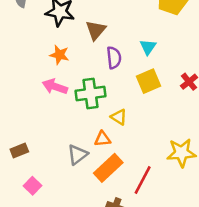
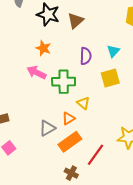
brown triangle: (96, 30) -> (76, 21), moved
orange triangle: (103, 139) -> (68, 118), turned -32

